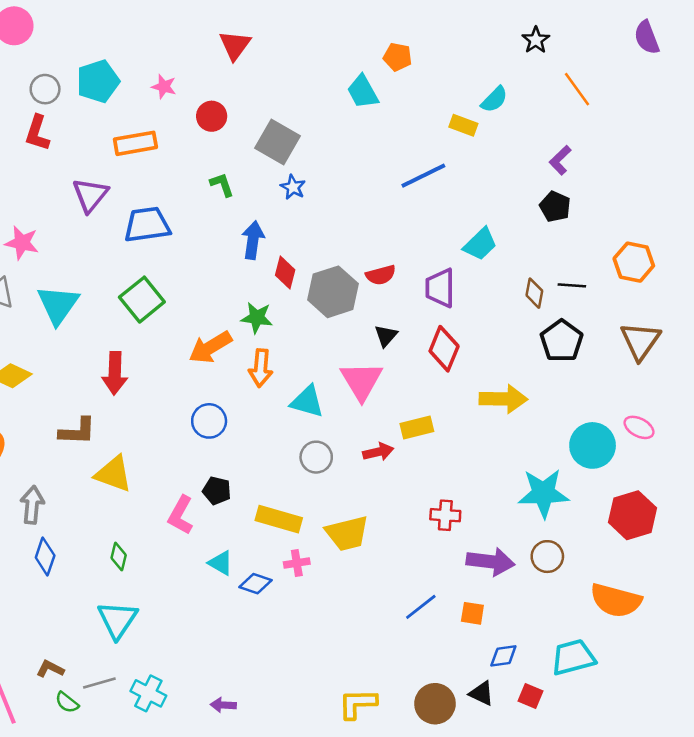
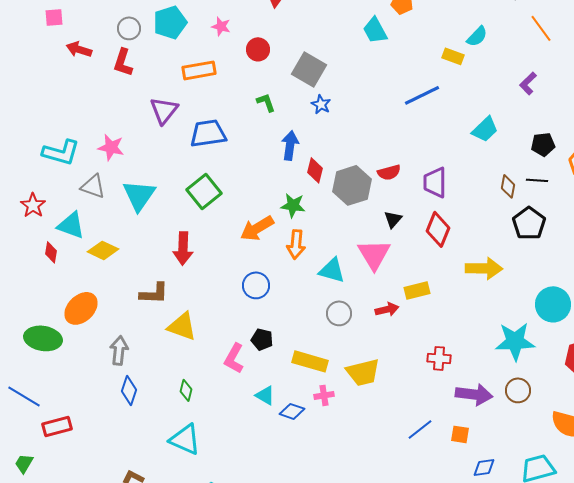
black pentagon: (555, 207) -> (543, 144), moved, turned -30
cyan trapezoid: (480, 244) -> (485, 129), moved
cyan triangle: (117, 620) -> (185, 439), turned -40

